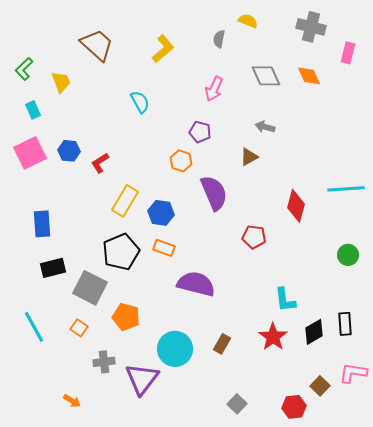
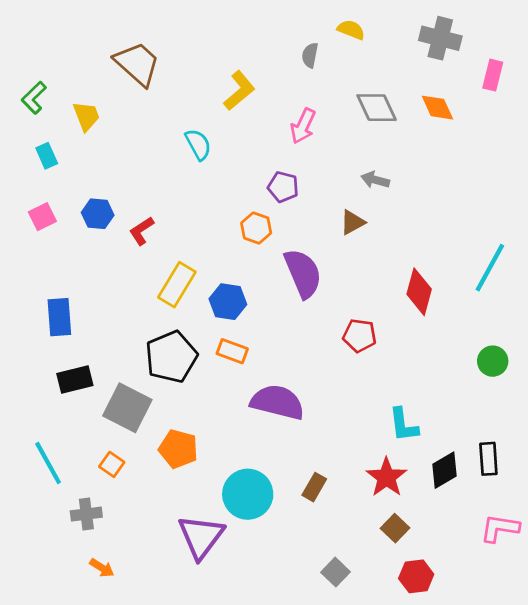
yellow L-shape: (163, 49) -> (239, 91), moved
pink square: (30, 153) -> (42, 217), size x0.6
cyan line: (346, 189) -> (490, 268), turned -57
gray cross: (104, 362) -> (86, 514), moved
brown square: (320, 386) -> (395, 528), moved

